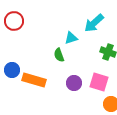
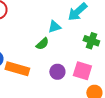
green semicircle: (59, 55) -> (42, 44), turned -112

